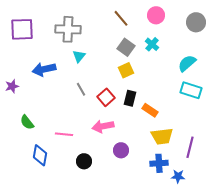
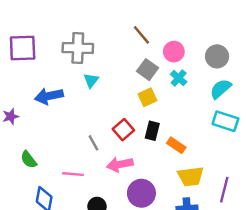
pink circle: (156, 15) -> (174, 52), moved
gray circle: (196, 22) -> (217, 56), moved
cyan cross: (152, 44) -> (179, 78), moved
gray line: (81, 89) -> (93, 143), moved
purple circle: (121, 150) -> (141, 193), size x1.5

